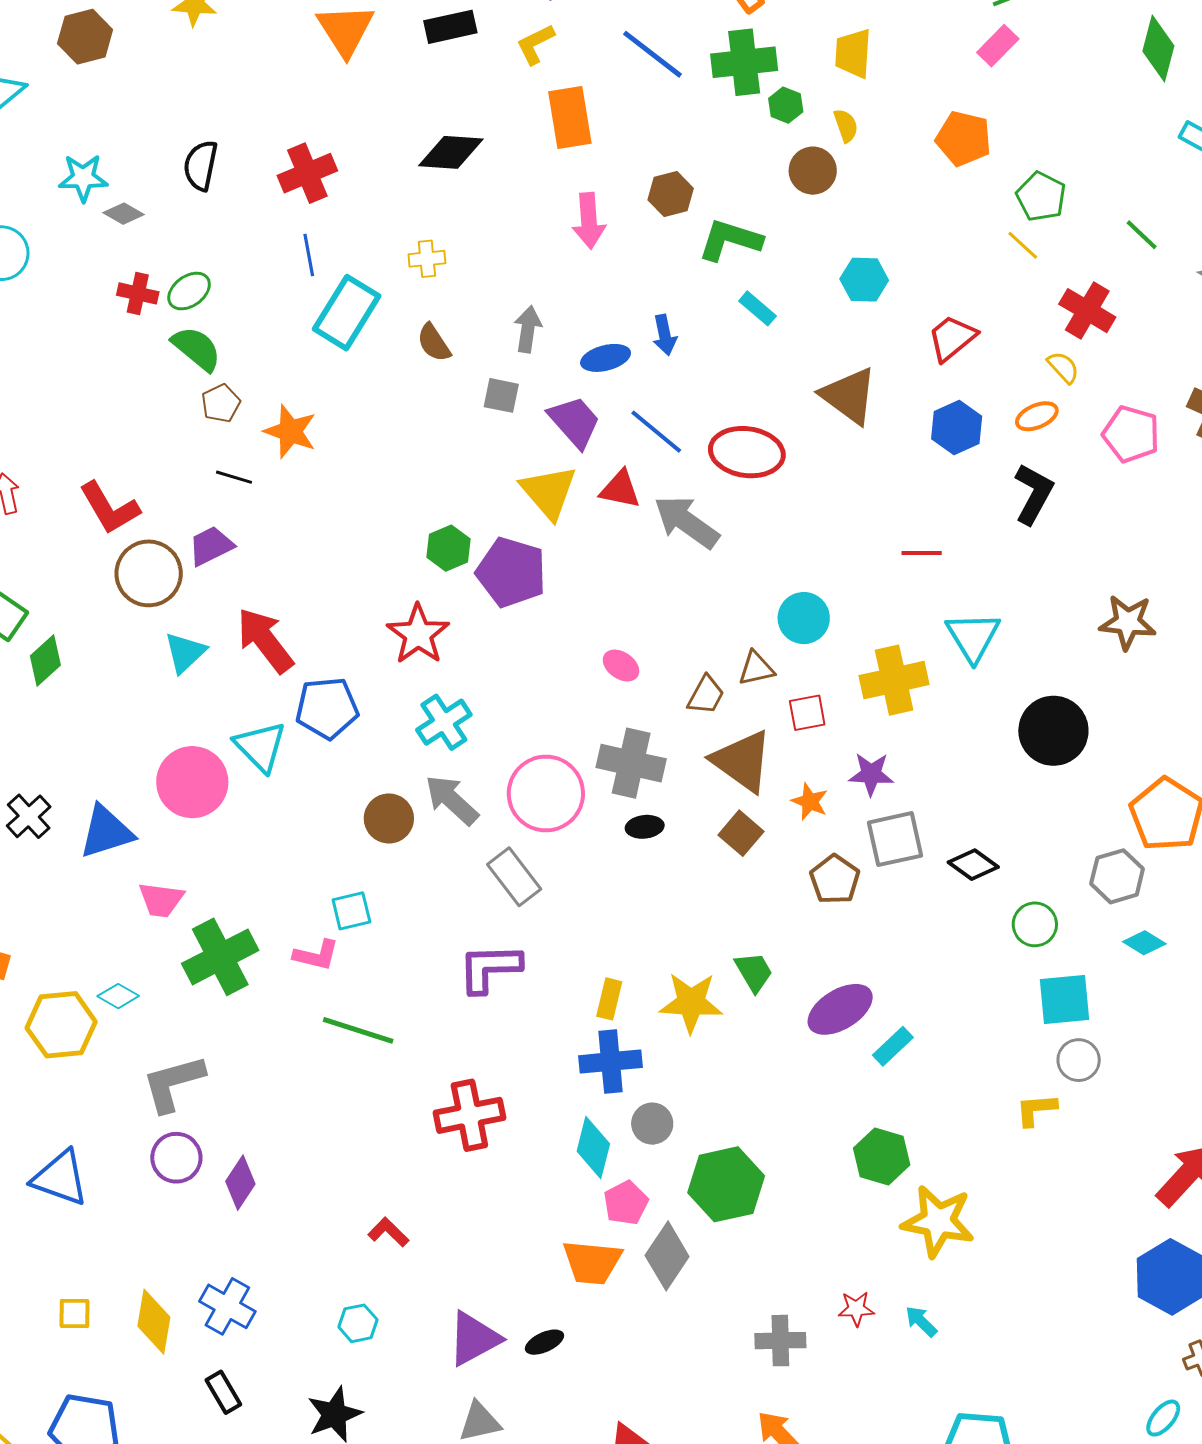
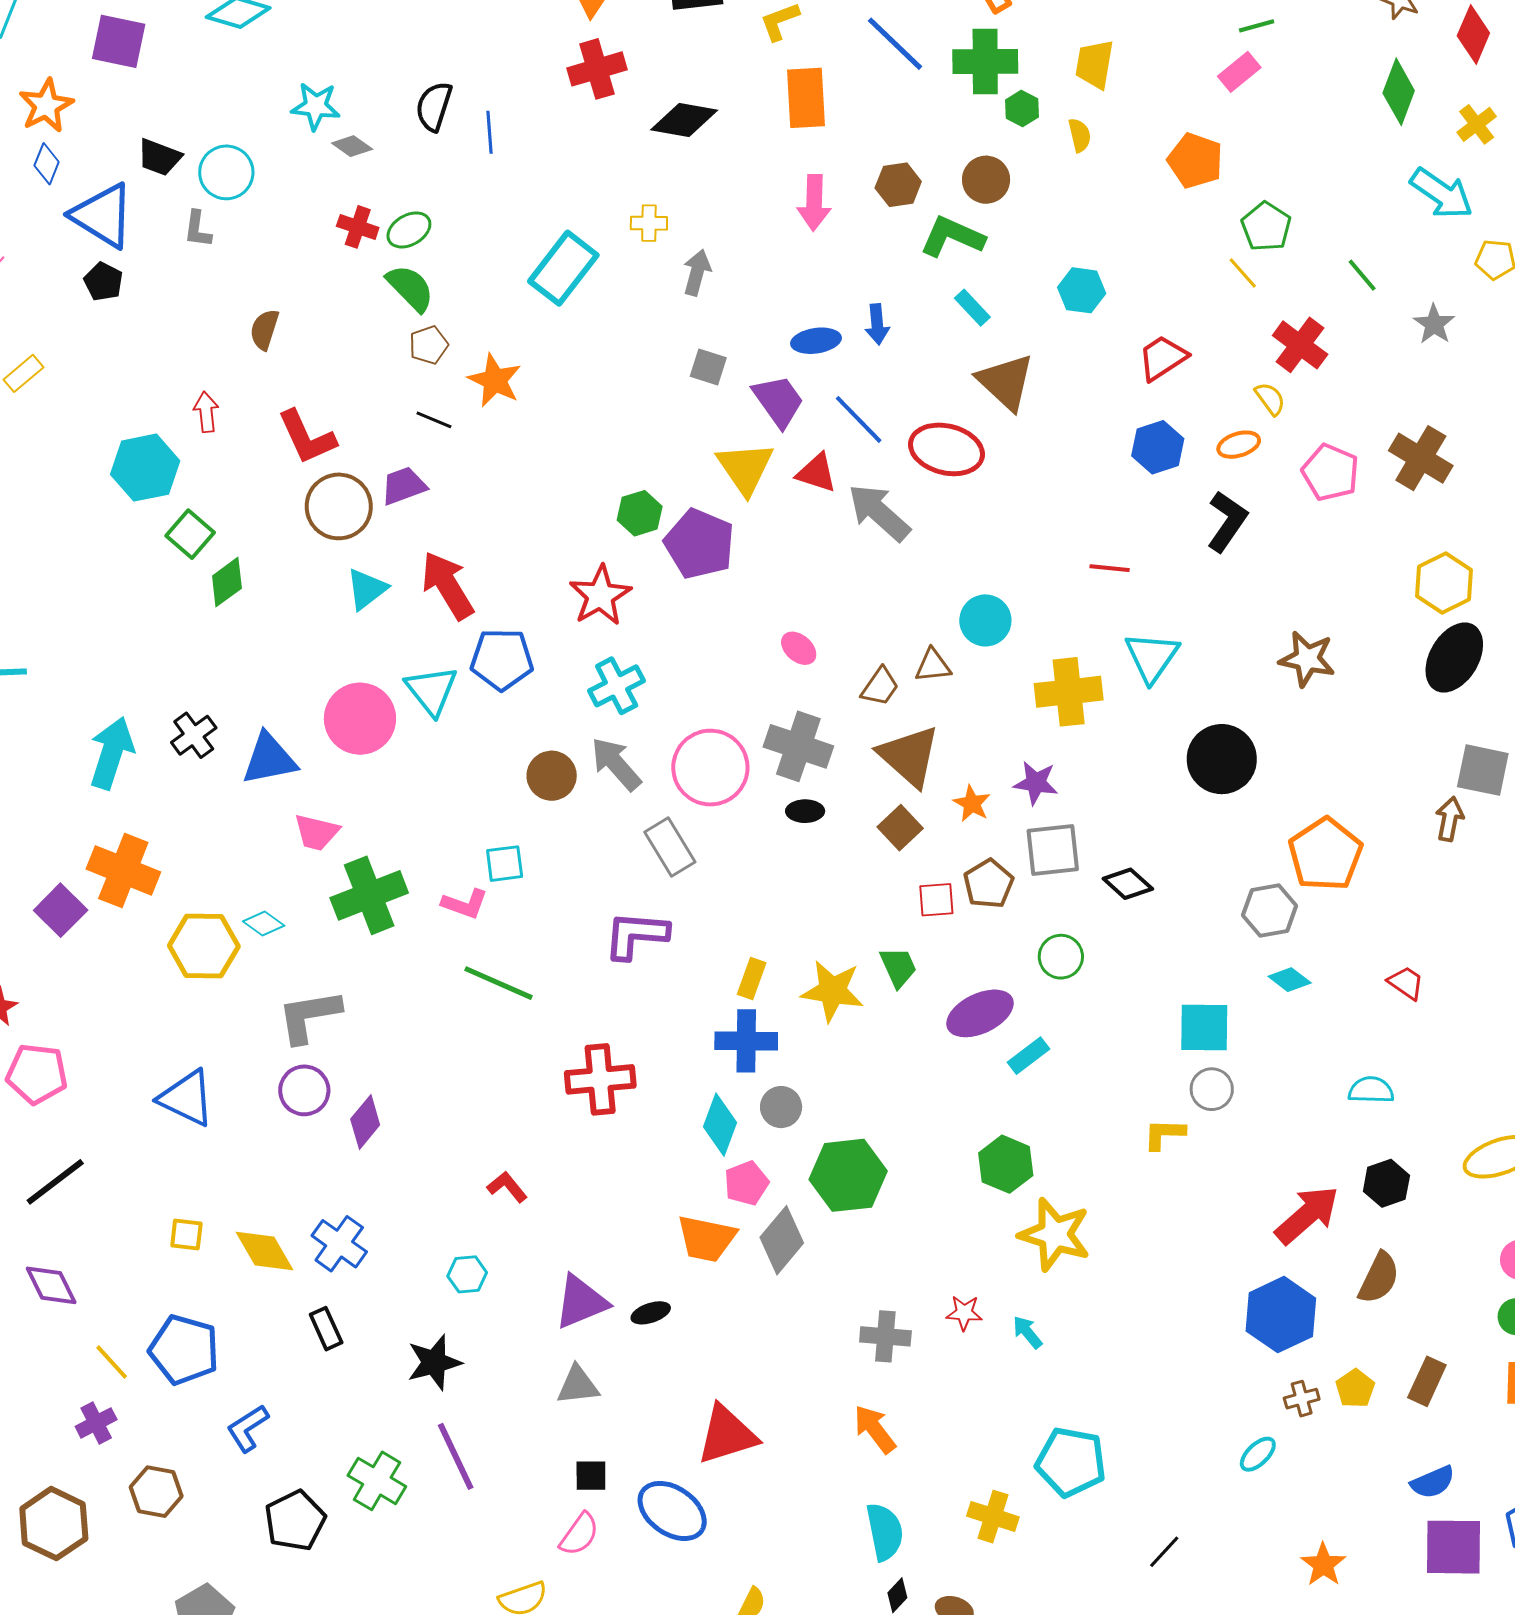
brown circle: (813, 171) -> (986, 180), moved
red cross: (307, 173) -> (597, 69), moved
blue line: (309, 255) -> (489, 132), moved
gray arrow: (528, 329) -> (697, 272), moved
brown semicircle: (434, 343) -> (264, 329), moved, turned 45
brown triangle: (849, 396) -> (1006, 382), moved
red square: (807, 713) -> (936, 900), moved
green circle: (1035, 924) -> (1061, 957), moved
yellow diamond: (154, 1322) -> (264, 1251), turned -46

